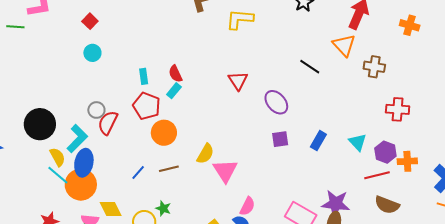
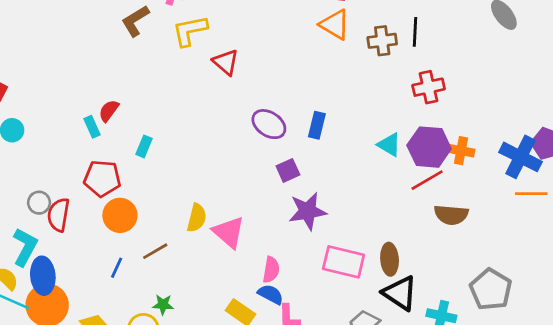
black line: (310, 67) -> (415, 32), moved, turned 75
red semicircle: (175, 74) -> (109, 111), moved, turned 78
cyan rectangle: (144, 76) -> (92, 127), moved
red triangle: (238, 81) -> (226, 62), moved
cyan rectangle: (174, 91) -> (144, 146), moved
orange circle: (164, 133) -> (120, 215), moved
blue rectangle: (318, 141) -> (317, 125), moved
purple hexagon: (385, 152) -> (429, 147), size x1.4
orange cross: (407, 161) -> (461, 151), turned 30
purple star: (336, 204) -> (308, 211), moved

